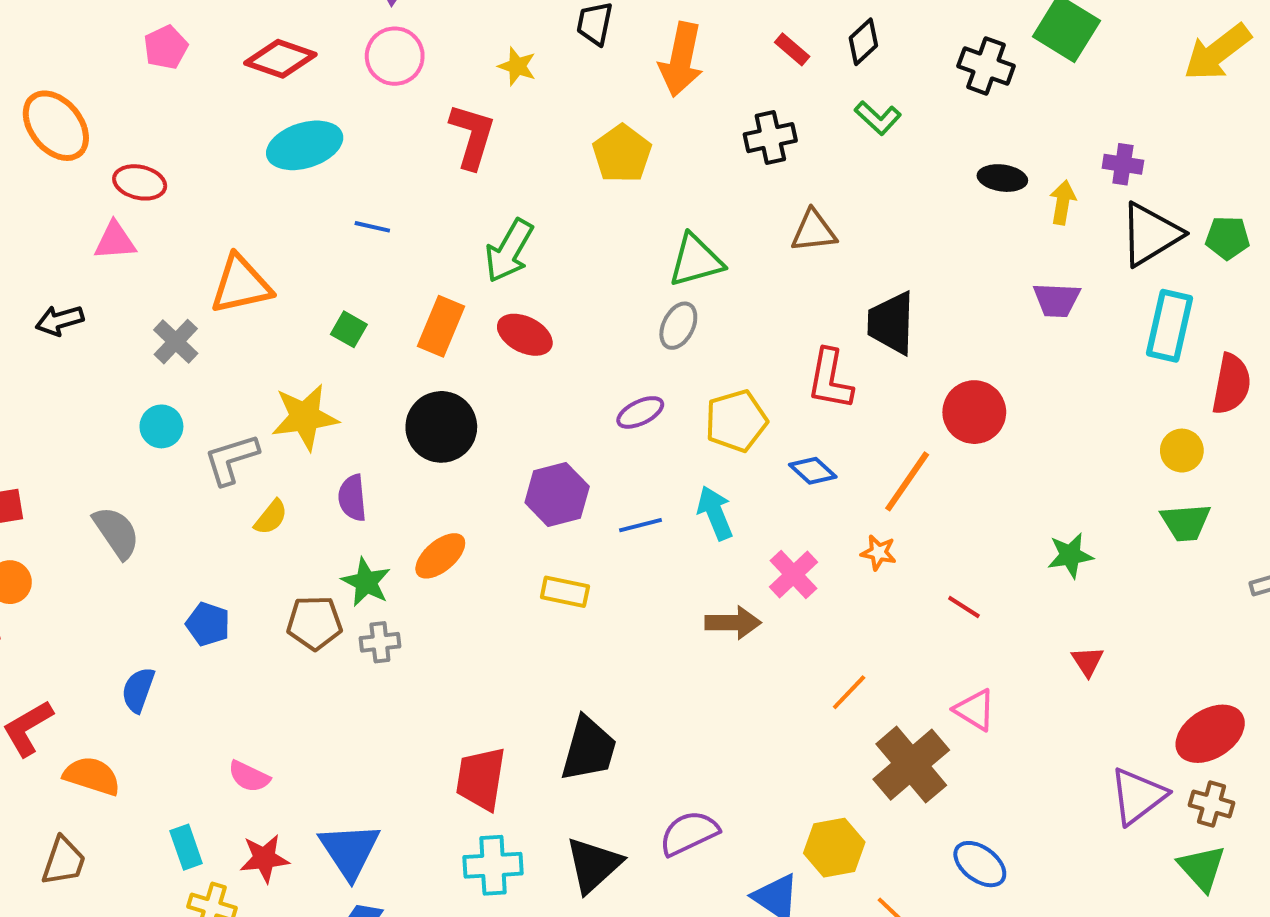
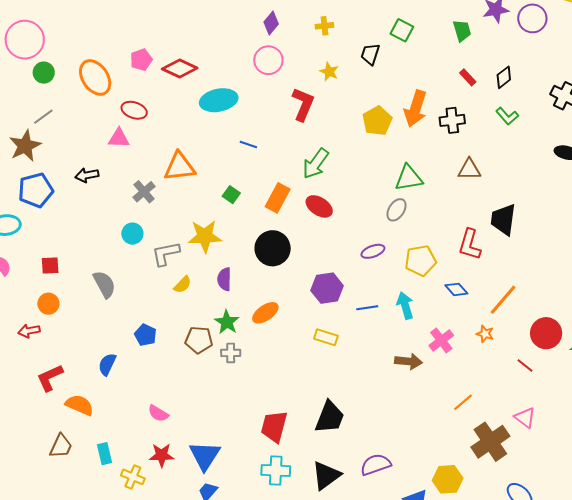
pink pentagon: (166, 47) -> (141, 60), moved
red diamond: (280, 59) -> (180, 68), moved
orange arrow: (681, 60) -> (416, 109), moved
red circle: (974, 412) -> (546, 333), moved
cyan rectangle: (186, 847) -> (104, 454), moved

